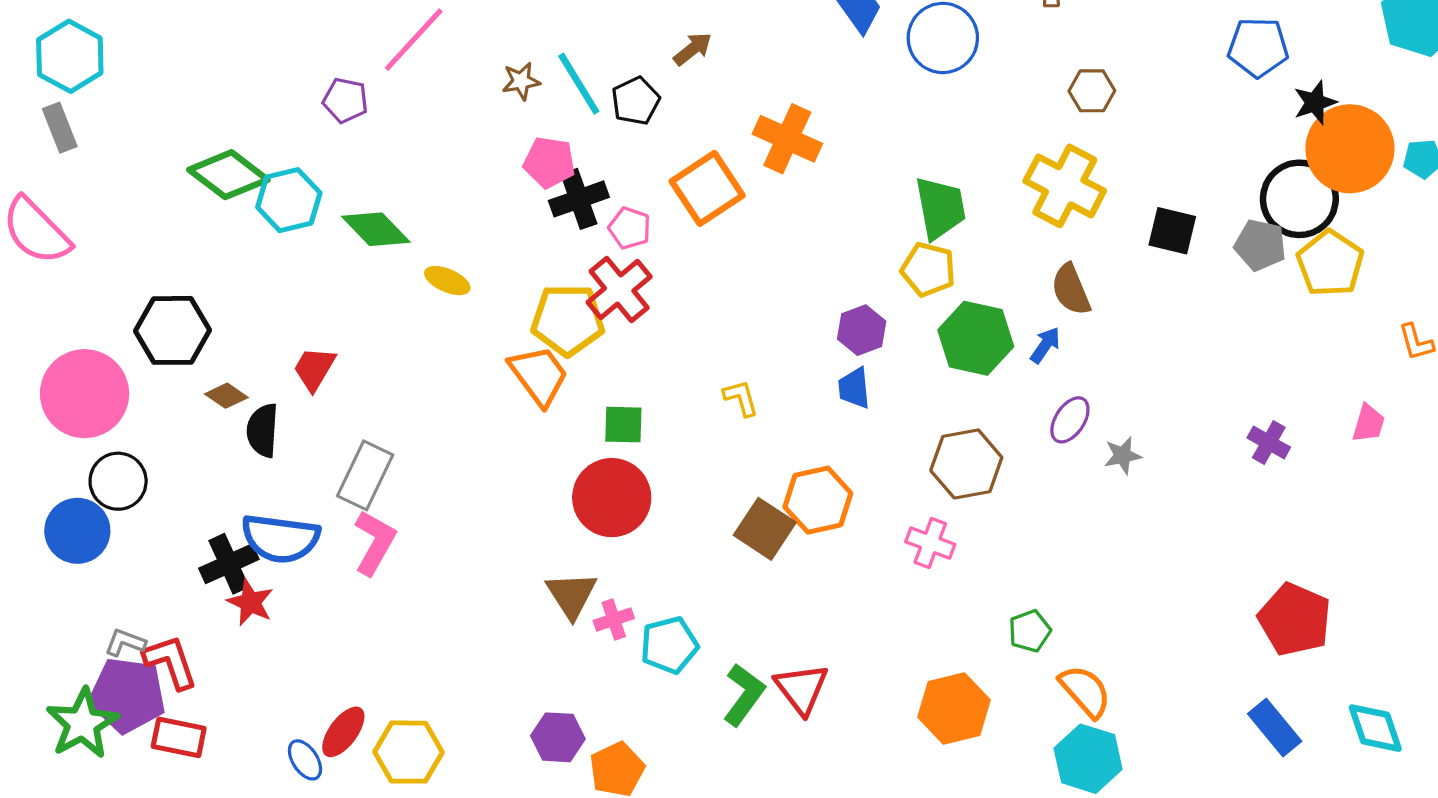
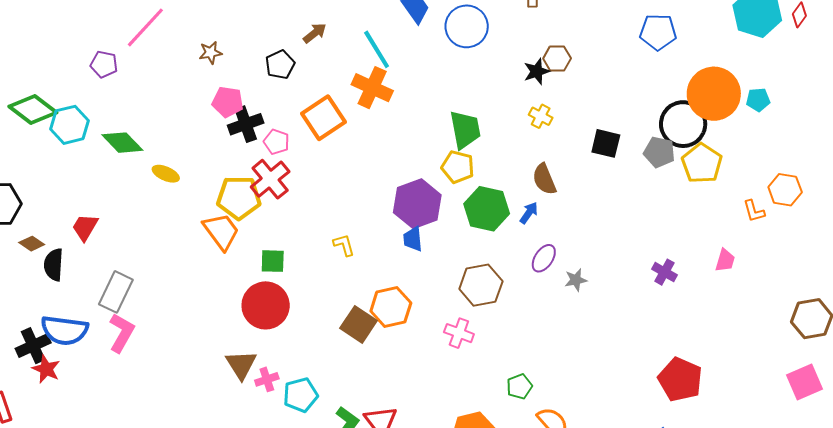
cyan line: (579, 84) -> (377, 49), moved
black star: (1315, 103) -> (537, 71), moved
yellow cross: (1065, 186) -> (541, 116), size x0.5
purple hexagon: (862, 330) -> (417, 204), size x1.6

